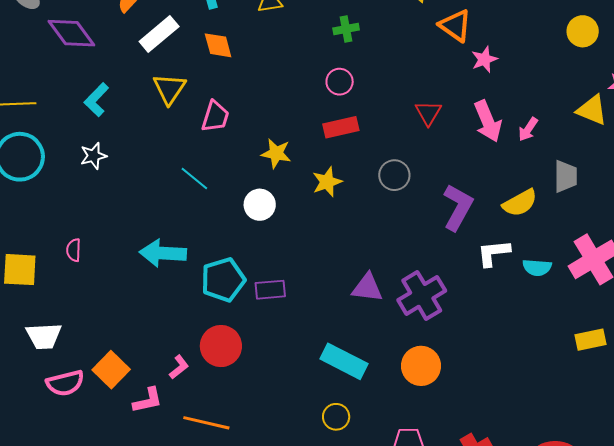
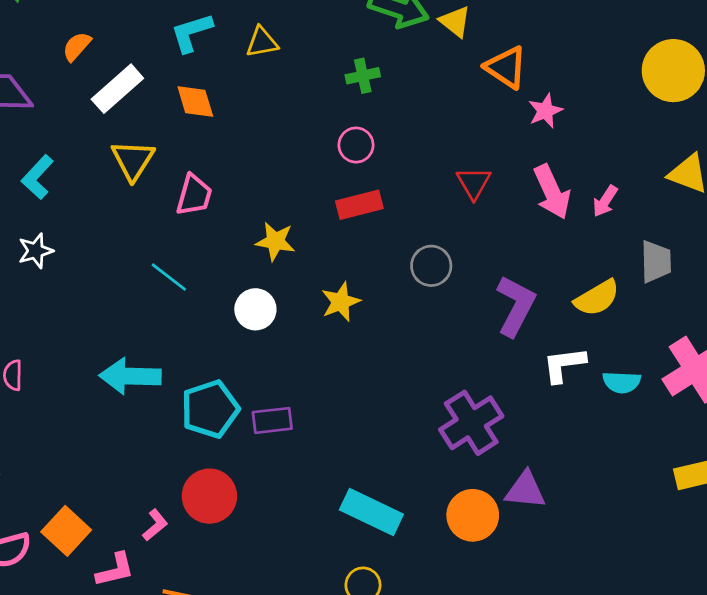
yellow circle: (583, 31) -> (673, 71), size x1.5
yellow star: (327, 182) -> (341, 302), moved
purple triangle: (367, 288) -> (525, 490), moved

